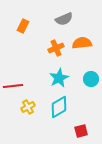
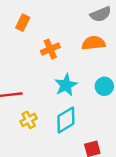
gray semicircle: (64, 19) -> (101, 14), moved
orange cross: (56, 48) -> (50, 49), moved

